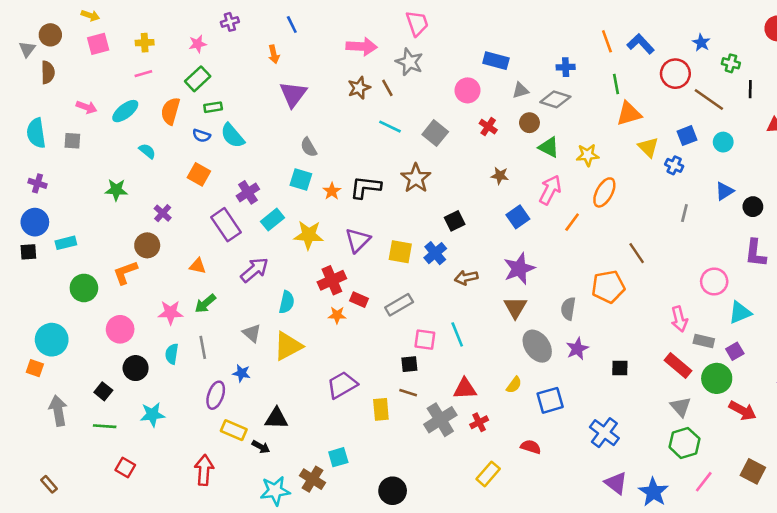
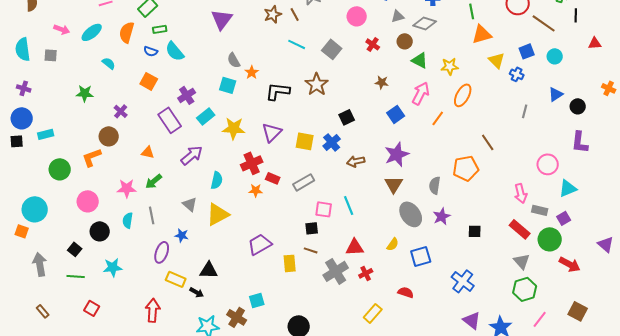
orange star: (332, 191) -> (252, 72), moved
brown rectangle: (49, 484) -> (43, 311), moved

